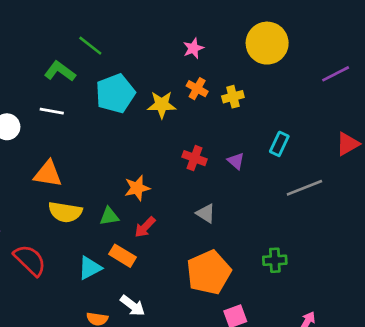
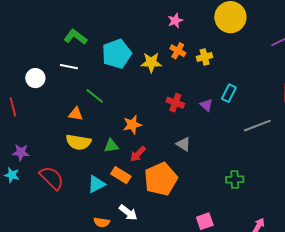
green line: (90, 46) -> (95, 96), moved
cyan rectangle: (279, 144) -> (229, 93), moved
orange triangle: (48, 174) -> (76, 114), moved, size x0.7
orange pentagon: (209, 272) -> (161, 179), moved

